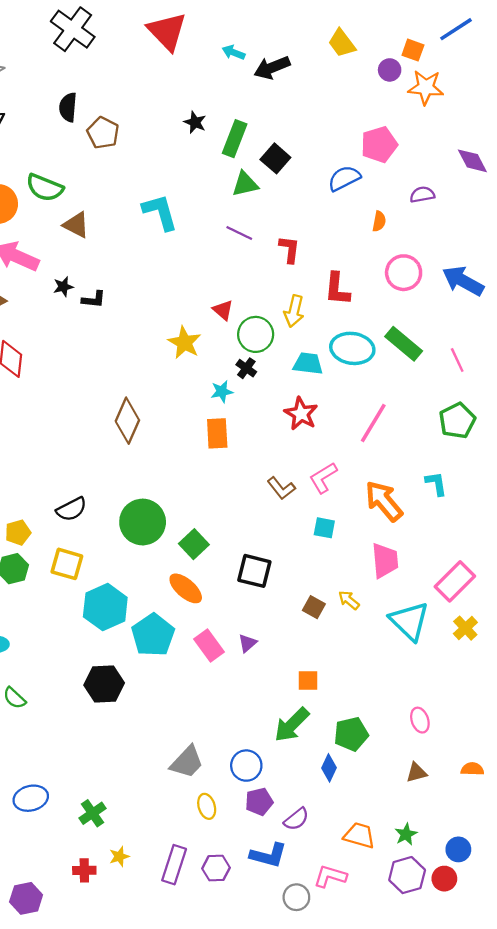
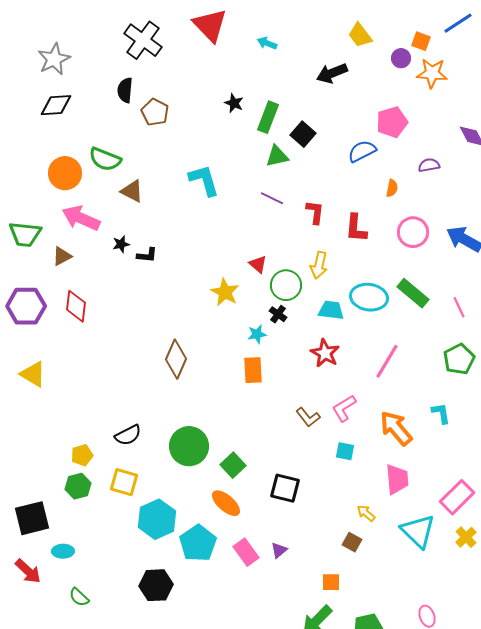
black cross: (73, 29) -> (143, 40), moved
black arrow: (272, 68) -> (332, 73), moved
red L-shape: (337, 289) -> (356, 228), moved
brown square: (314, 607) -> (352, 542), moved

